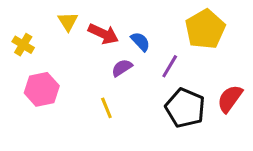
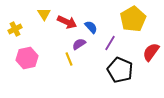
yellow cross: (23, 45) -> (15, 29), turned 32
red semicircle: (230, 99) -> (151, 52), moved
yellow line: (106, 108) -> (69, 59), moved

